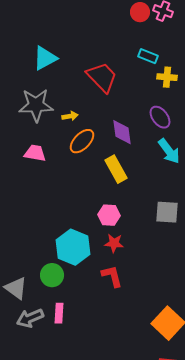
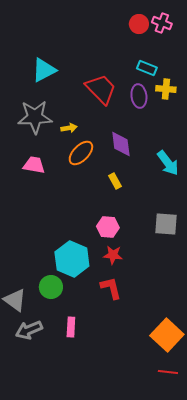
purple ellipse: (160, 117) -> (139, 96), moved, turned 30
yellow rectangle: (116, 169) -> (115, 181), size x0.6
pink rectangle: (59, 313) -> (71, 327), moved

